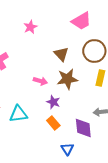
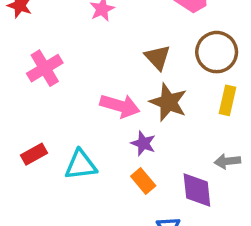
brown star: (67, 79) -> (168, 102), turned 30
pink arrow: (40, 81) -> (120, 106), size x1.5

